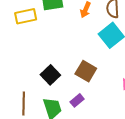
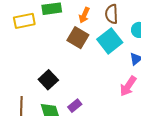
brown square: (86, 71) -> (78, 38), moved

